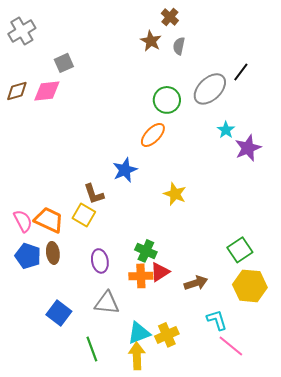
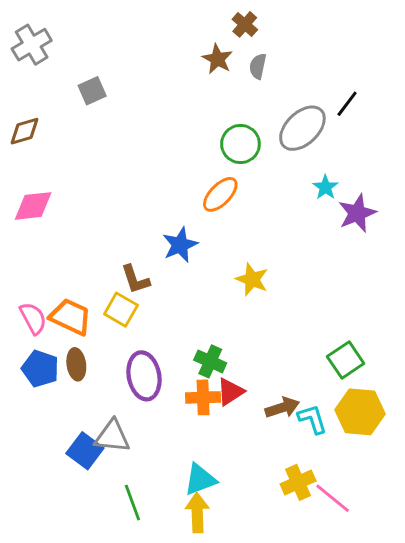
pink diamond: (47, 91) -> (33, 206), moved
purple ellipse: (100, 261) -> (144, 376), size x1.4
gray triangle: (107, 303) -> (112, 436), moved
cyan L-shape: (217, 320) -> (312, 419), moved
yellow cross: (167, 335) -> (298, 482), moved

